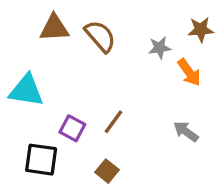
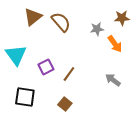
brown triangle: (54, 28) -> (33, 17), turned -36
cyan triangle: (26, 90) -> (16, 55), turned 45
purple square: (72, 128) -> (46, 67), moved, turned 35

